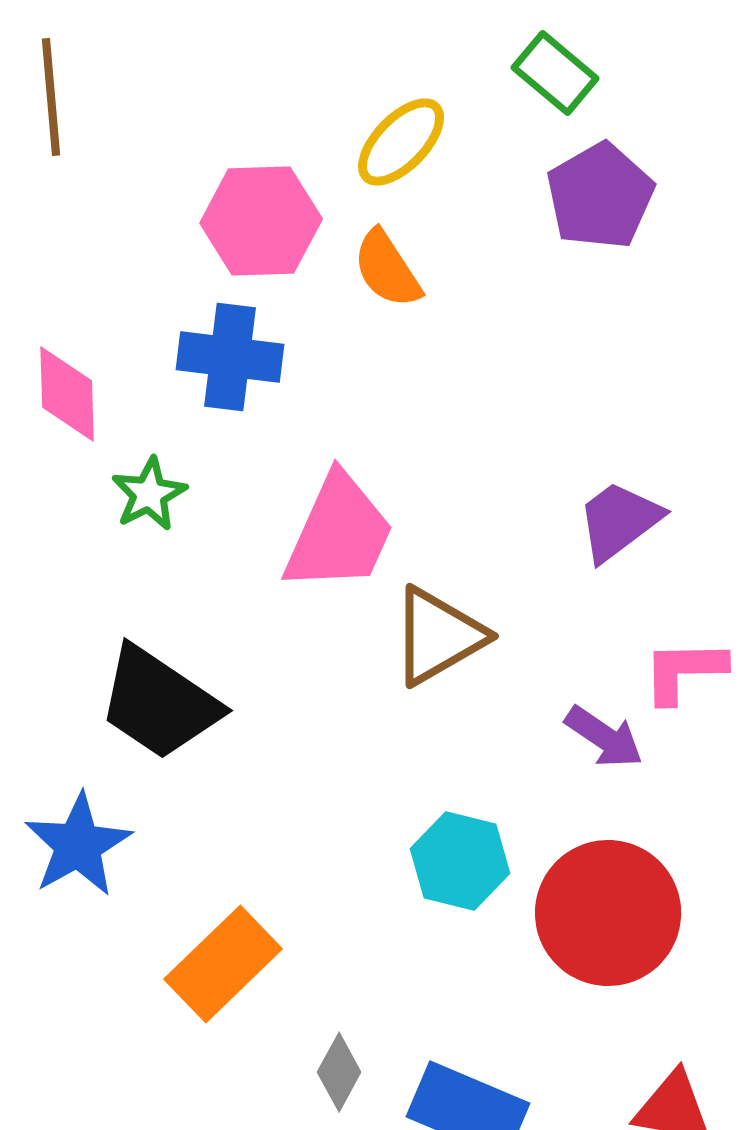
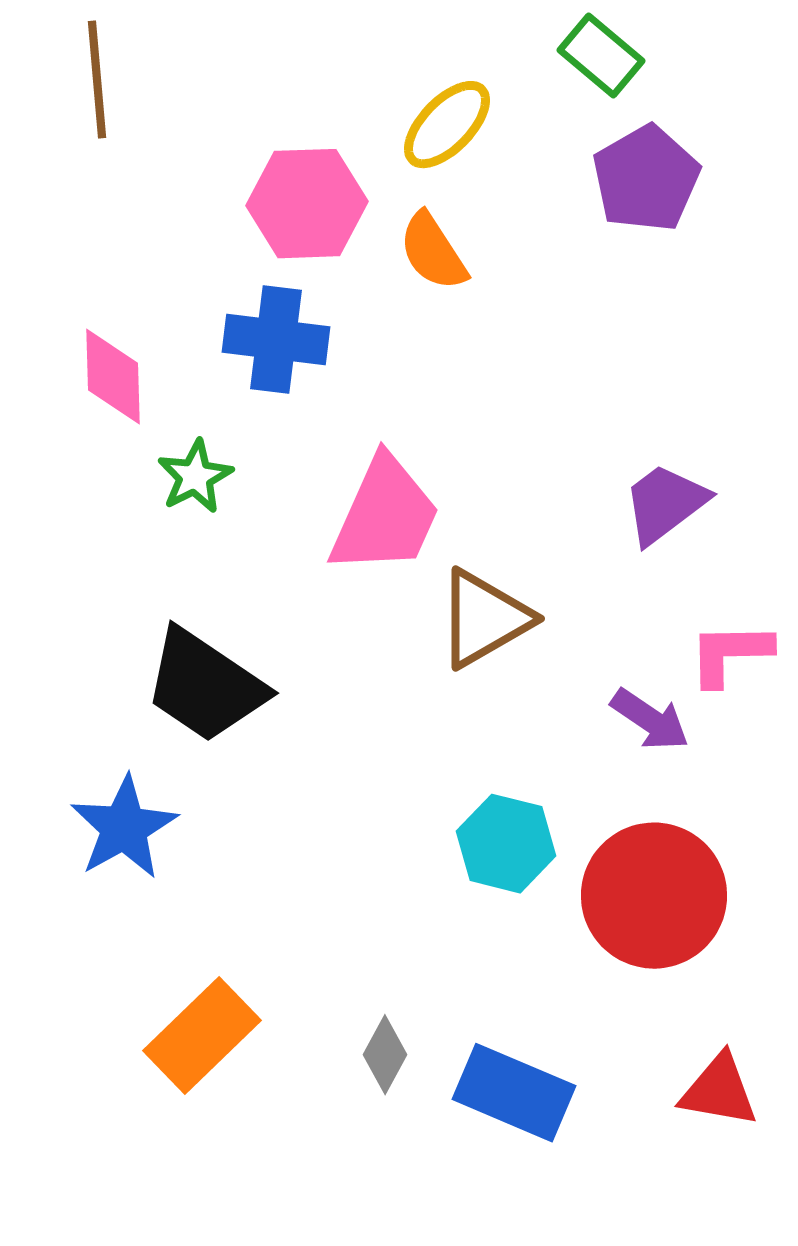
orange rectangle: (223, 964) -> (202, 1036), moved

